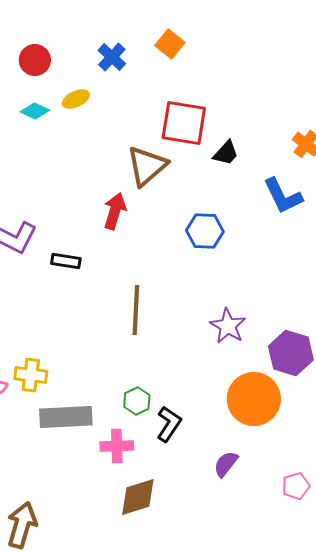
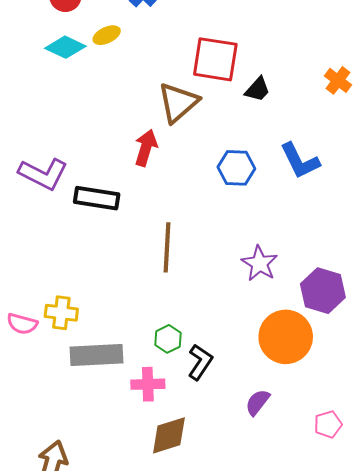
cyan diamond: (35, 111) -> (65, 47), size x1.4
blue L-shape: (283, 196) -> (300, 161), moved
black rectangle: (66, 261) -> (97, 198), size x1.5

